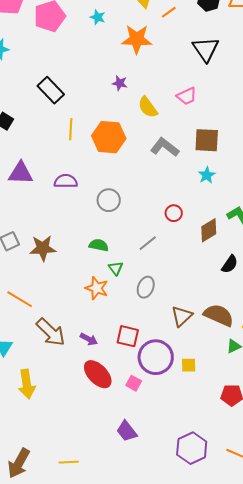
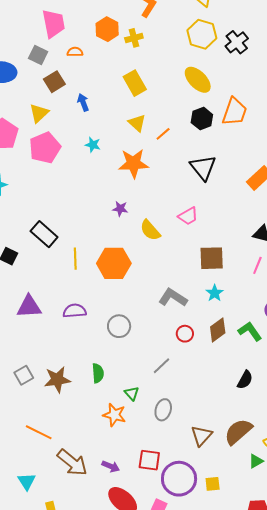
black rectangle: (51, 90) -> (44, 234), moved
gray L-shape: (165, 147) -> (173, 298), moved
brown diamond: (209, 230) -> (218, 330), moved
green semicircle: (99, 245) -> (98, 373), moved, turned 78
brown semicircle: (219, 315) -> (238, 432), turned -60

